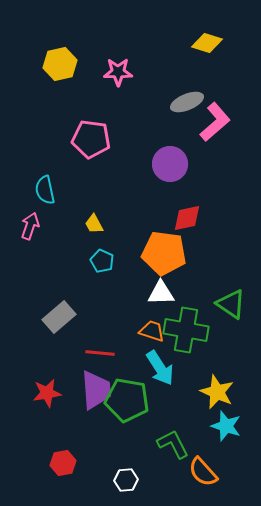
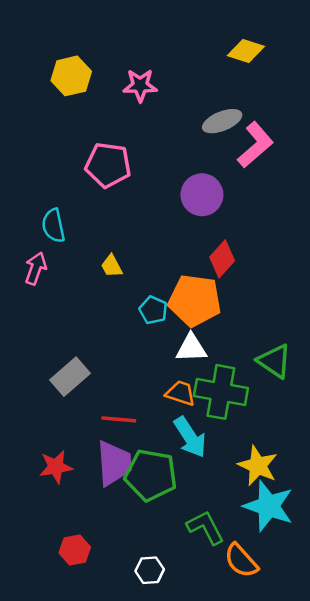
red diamond: (187, 218) -> (222, 259), turned -36
cyan pentagon: (102, 261) -> (153, 310), moved
cyan star: (226, 426) -> (268, 506), size x1.4

